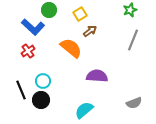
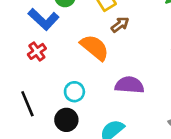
cyan circle: (43, 81) -> (74, 92), moved
black circle: (41, 100) -> (66, 120), moved

